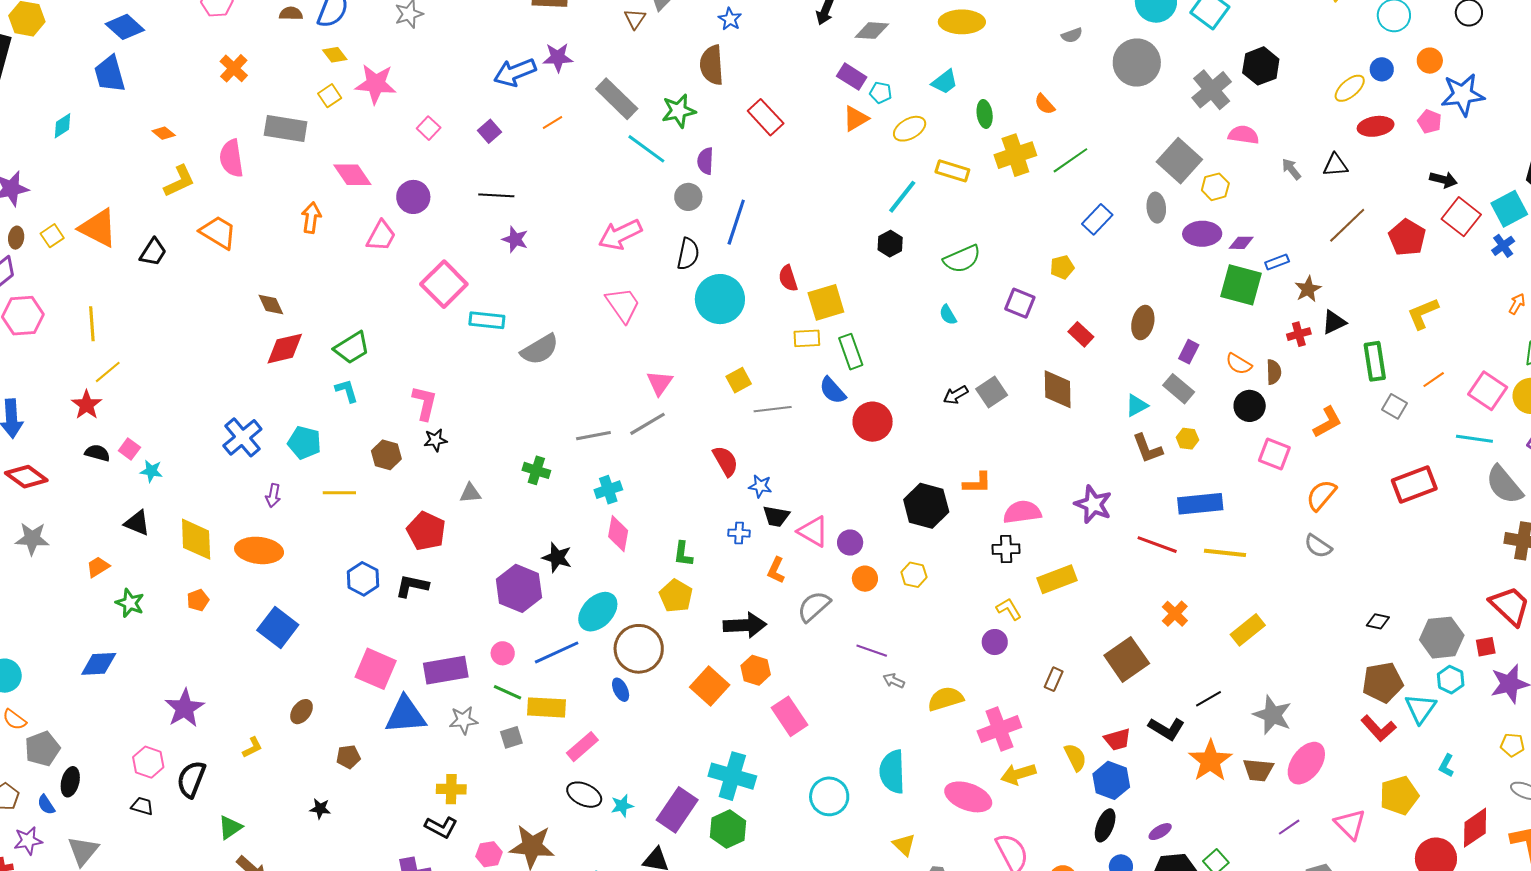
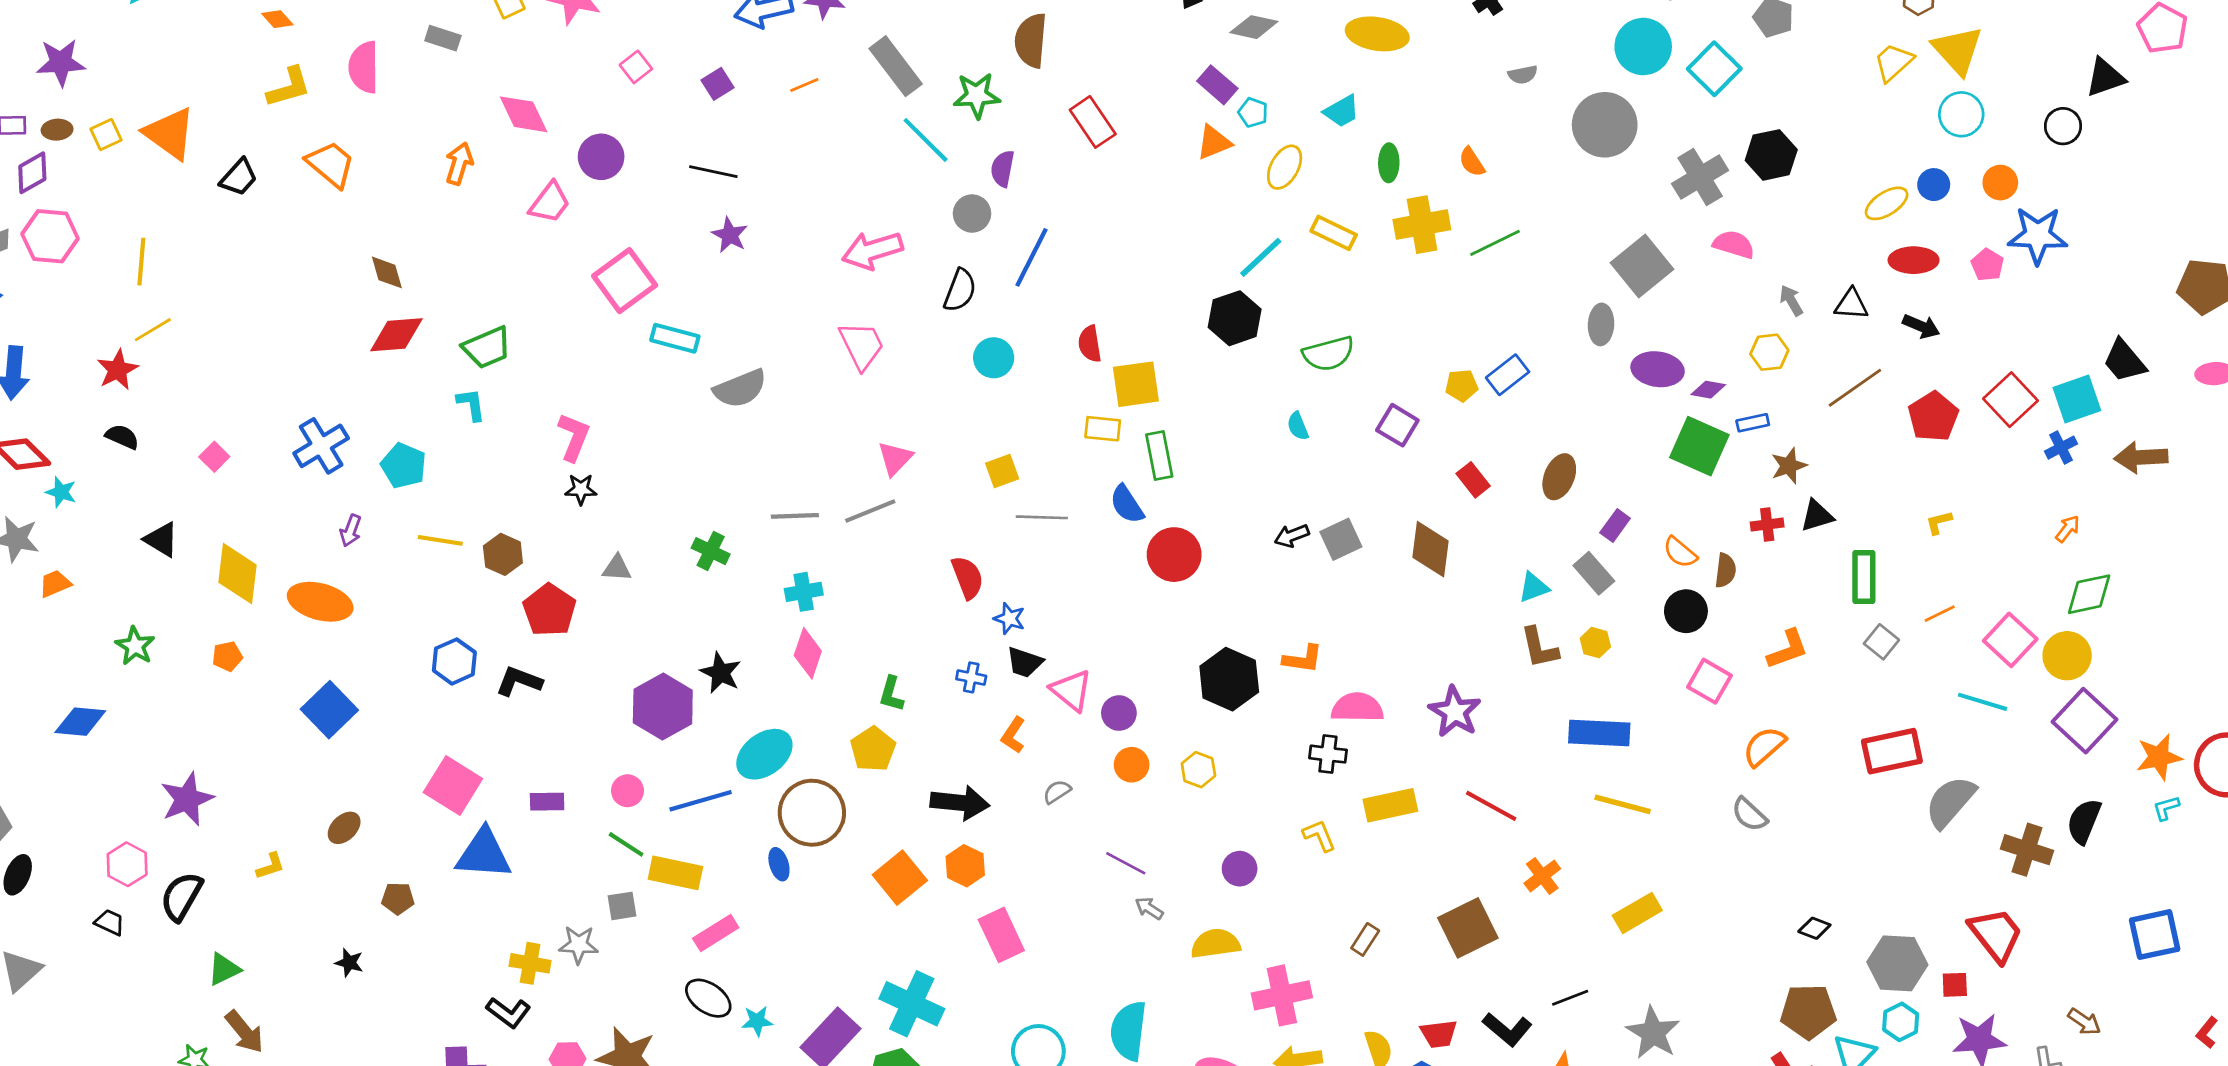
gray rectangle: (286, 129) -> (443, 38), size x0.6
yellow ellipse: (910, 129) -> (1285, 167), turned -40
black arrow: (1443, 180) -> (1921, 326), moved
yellow hexagon: (1215, 187) -> (1769, 352), moved
blue rectangle: (1097, 219) -> (1508, 375), moved
brown ellipse: (16, 238) -> (57, 130), turned 70
black hexagon: (890, 244) -> (1235, 318), size x1.5
cyan circle: (720, 299) -> (994, 358), size x0.6
yellow L-shape: (1423, 314) -> (1939, 522), size x0.6
pink square: (129, 449) -> (214, 457), moved
brown hexagon: (386, 455) -> (503, 554), moved
cyan star: (151, 471) -> (61, 492), moved
gray semicircle: (1504, 485) -> (1950, 802), moved, turned 72
red line: (1157, 545) -> (1491, 806), moved
orange trapezoid: (98, 567) -> (55, 584), moved
gray semicircle: (814, 606) -> (1057, 792), size x0.6
purple circle: (995, 642) -> (1240, 869), moved
purple rectangle: (446, 670) -> (547, 802), size x0.6
gray star: (463, 720) -> (579, 945), moved

